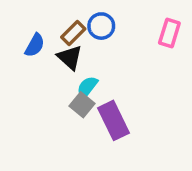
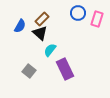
blue circle: (101, 26) -> (78, 13), moved
gray square: (82, 105) -> (29, 71), moved

